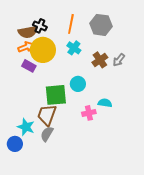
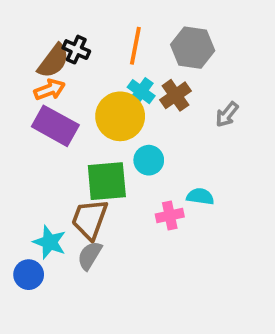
brown semicircle: (28, 32) -> (53, 61), turned -42
yellow circle: (43, 50) -> (120, 116), moved
brown cross: (100, 60) -> (175, 95), moved
purple rectangle: (29, 66) -> (55, 126), size x1.6

